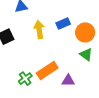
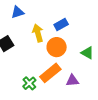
orange circle: (85, 32) -> (57, 47), moved

